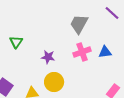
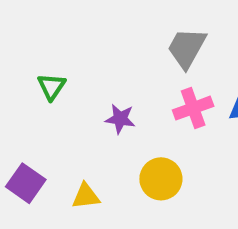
yellow circle: (54, 82) -> (161, 179), moved

